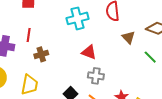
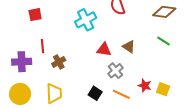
brown triangle: (128, 37) -> (129, 47), moved
gray cross: (96, 76) -> (116, 71), turned -35

